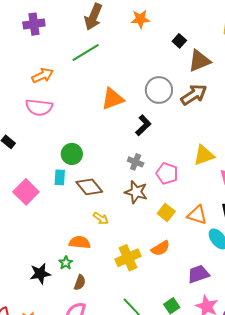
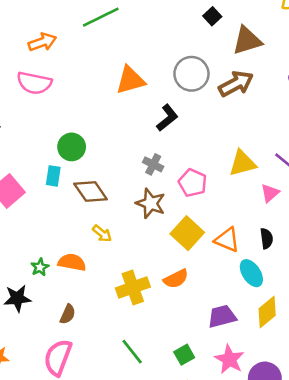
black square: (179, 41) -> (212, 16), moved
yellow square: (166, 212) -> (187, 233), size x1.4
green star: (66, 263) -> (40, 267), moved

